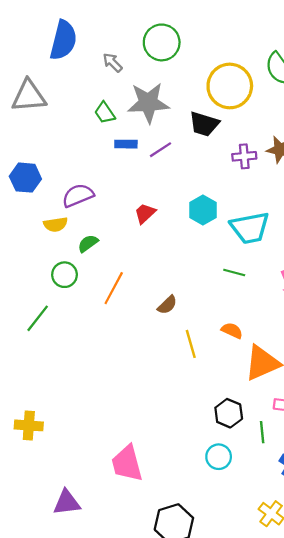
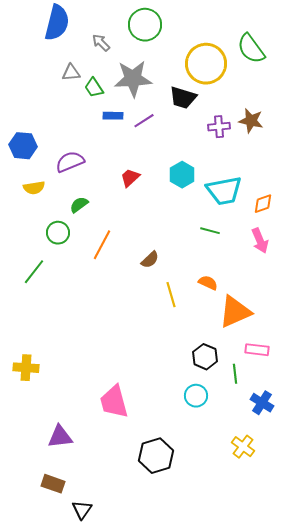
gray triangle: (29, 96) -> (71, 73), moved, size x0.6
yellow semicircle: (56, 224) -> (34, 188), moved

